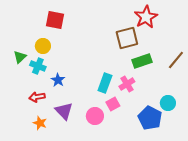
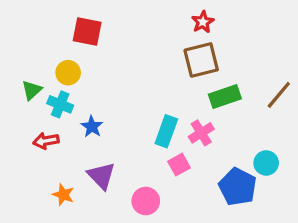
red star: (146, 17) -> (203, 22), moved, size x0.6
red arrow: (37, 97) -> (46, 141), moved
pink circle: (95, 116) -> (146, 201), moved

